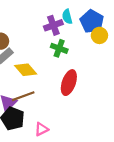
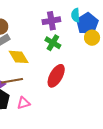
cyan semicircle: (67, 17) -> (76, 15), moved
pink triangle: (41, 129) -> (24, 103), moved

